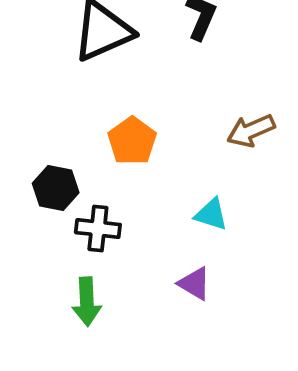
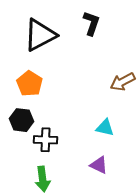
orange pentagon: (132, 141) -> (30, 84), moved

